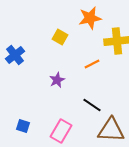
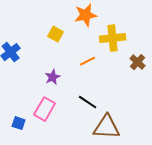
pink rectangle: (61, 131) -> (45, 109), moved

